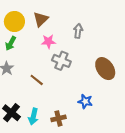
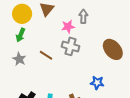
pink star: (48, 42) -> (68, 27), moved
brown line: (37, 80) -> (46, 55), moved

